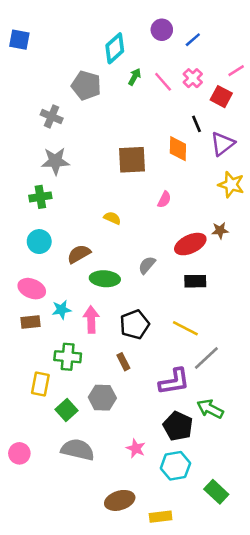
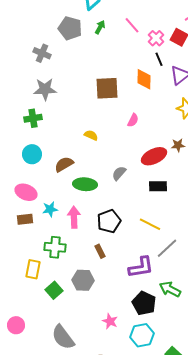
green arrow: (135, 77) -> (100, 27), moved
pink cross: (193, 78) -> (156, 38), moved
gray semicircle: (78, 450) -> (63, 337), moved, turned -140

